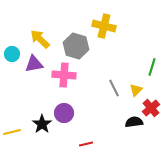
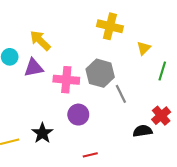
gray hexagon: (76, 46) -> (100, 73), moved
yellow triangle: (136, 90) -> (144, 48), moved
purple circle: (64, 113) -> (78, 115), moved

